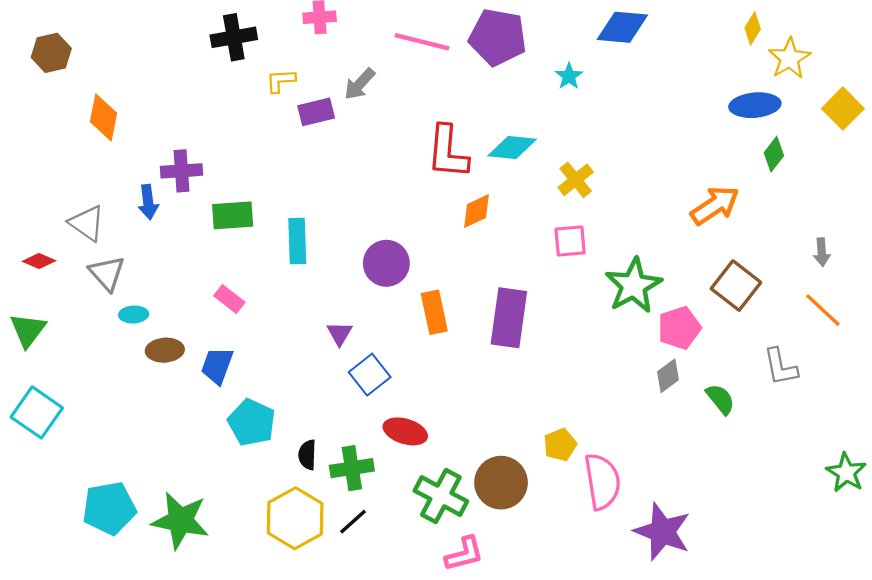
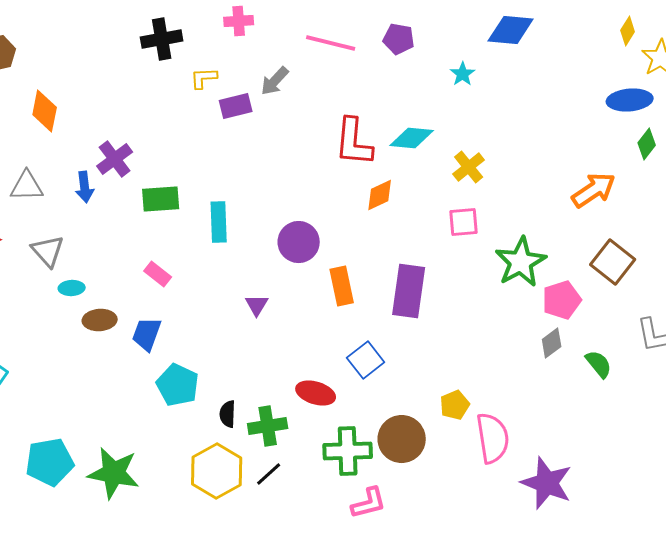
purple pentagon: (498, 37) -> (399, 39), size x0.6
purple cross: (181, 171) -> (115, 159), turned -33
gray triangle: (87, 223) -> (27, 186), moved, turned -36
blue square: (370, 375) -> (366, 360), moved
green cross: (441, 496) -> (348, 451), turned -30

